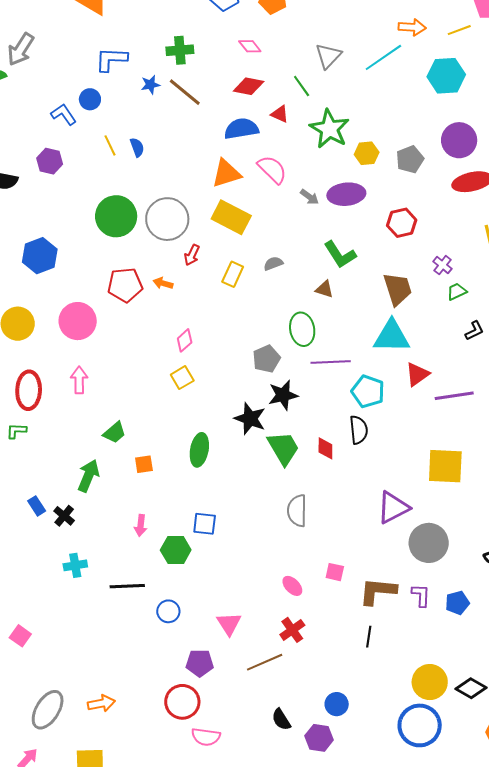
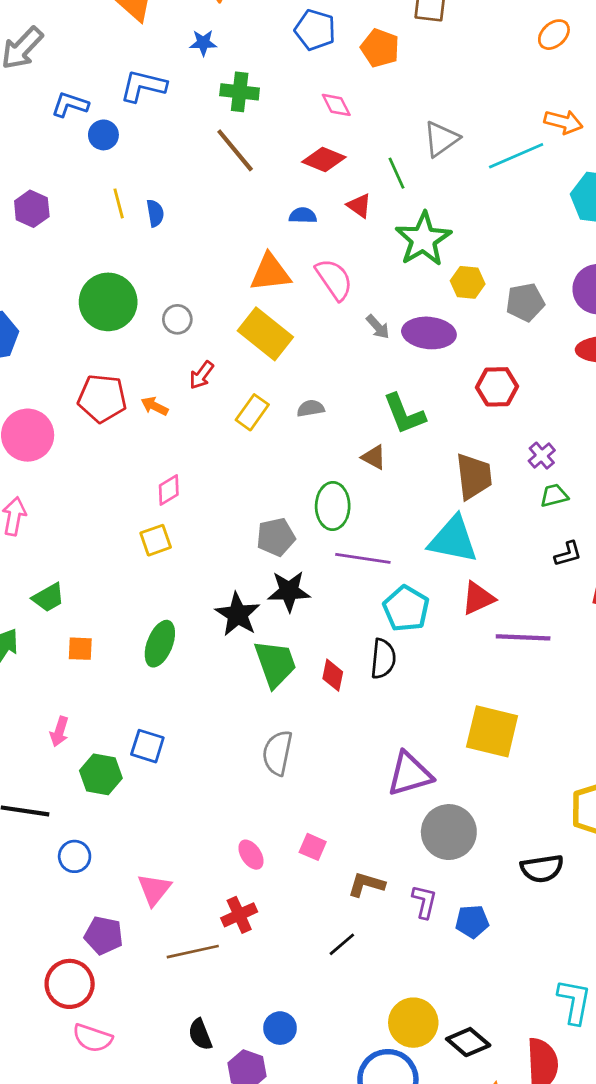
blue star: (150, 85) -> (203, 43), moved
blue L-shape: (64, 114) -> (70, 105), moved, turned -48
blue semicircle: (241, 129) -> (303, 215), size x0.6
gray circle: (167, 219) -> (177, 319), size x0.5
brown L-shape: (378, 591) -> (366, 885), size x0.7
black line: (369, 637) -> (342, 944), turned 30

